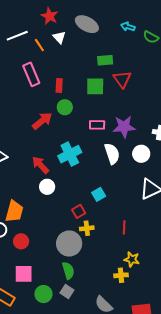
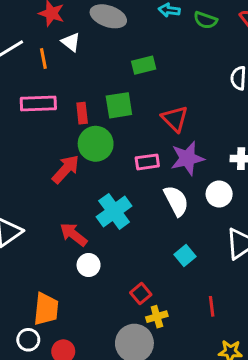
orange line: (39, 45) -> (43, 58), turned 32
pink rectangle: (31, 74) -> (38, 104), turned -60
red triangle: (122, 79) -> (175, 119), moved
green square: (95, 86) -> (119, 105), moved
green circle: (65, 107) -> (96, 144), size x1.5
cyan square: (99, 194) -> (185, 255), moved

